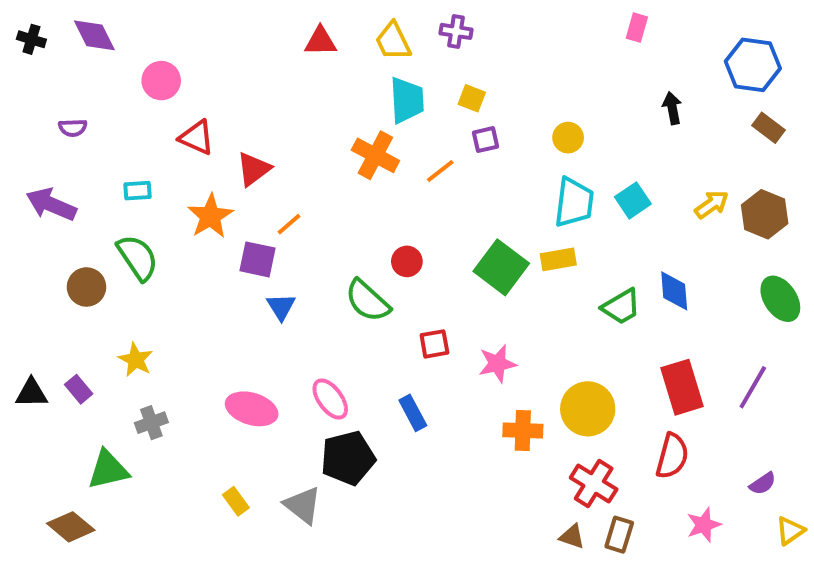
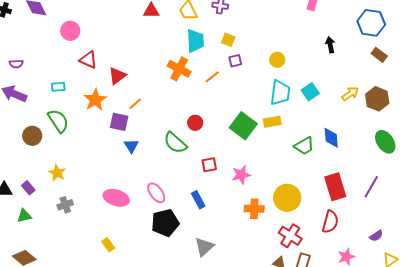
purple semicircle: (73, 128) -> (16, 64), moved
green triangle: (108, 470) -> (24, 216), moved, size x0.7
gray triangle: (303, 505) -> (204, 247), moved, turned 40

